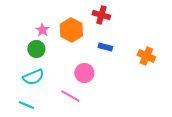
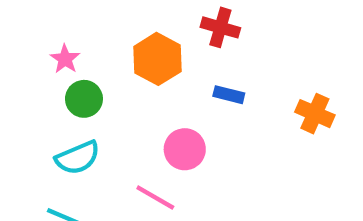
pink star: (42, 30) -> (65, 59), moved

